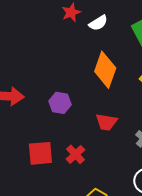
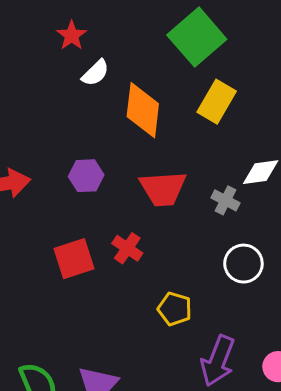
white semicircle: (98, 23) -> (95, 73), moved
red trapezoid: (106, 122) -> (163, 189), size x1.4

